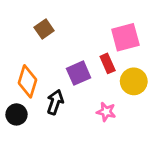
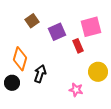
purple square: (79, 73) -> (57, 32), moved
yellow circle: (134, 81) -> (98, 72), moved
pink star: (106, 112) -> (76, 90), moved

